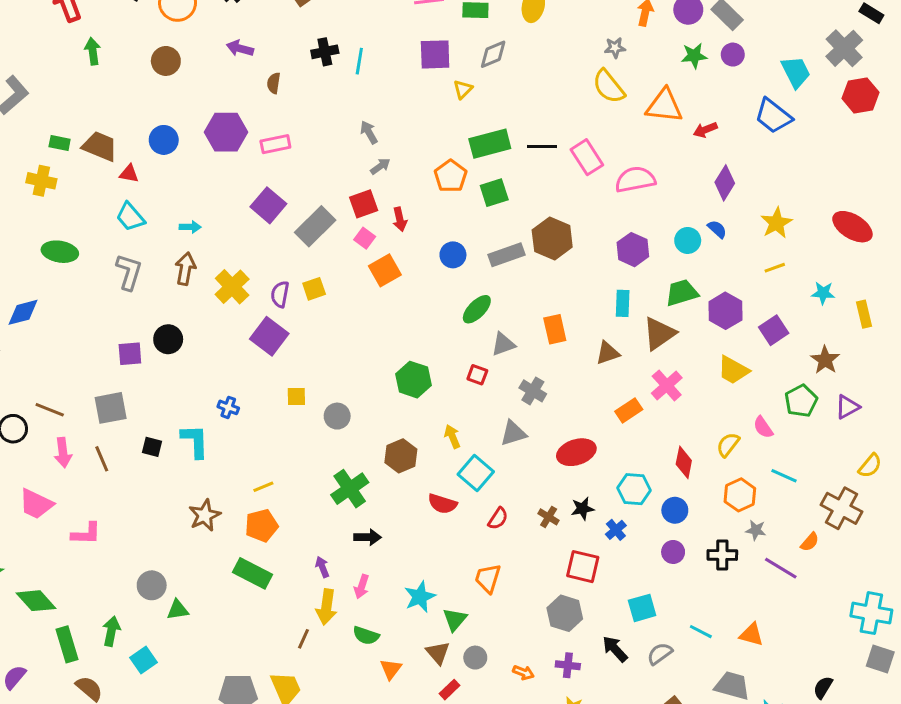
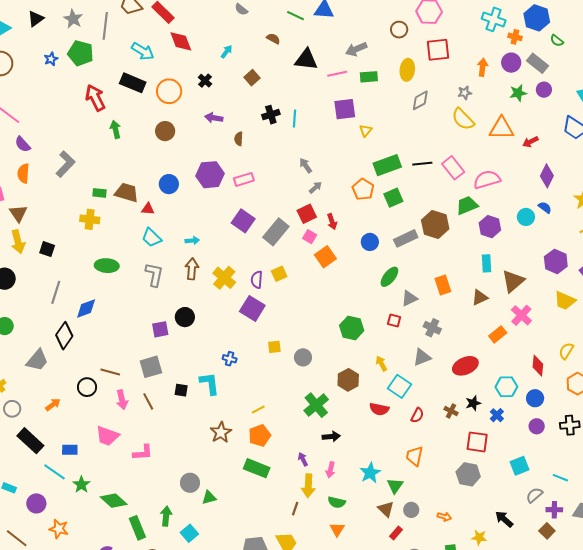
gray diamond: (493, 54) -> (420, 100), moved
green trapezoid: (682, 293) -> (467, 205), moved
black arrow: (615, 649) -> (504, 519), moved
purple cross: (568, 665) -> (554, 510), moved
orange triangle: (391, 669) -> (337, 529), moved

